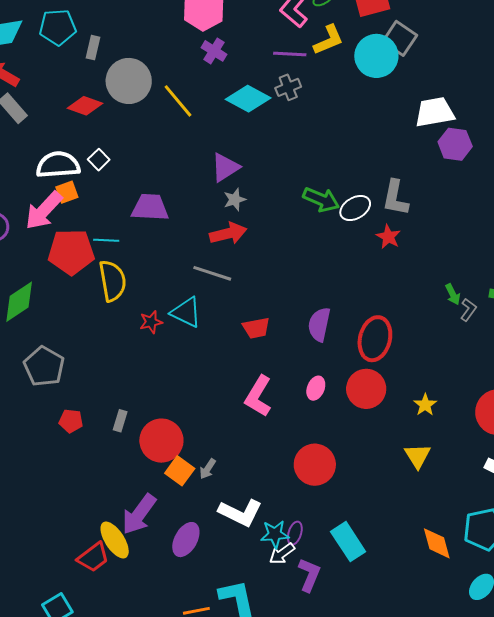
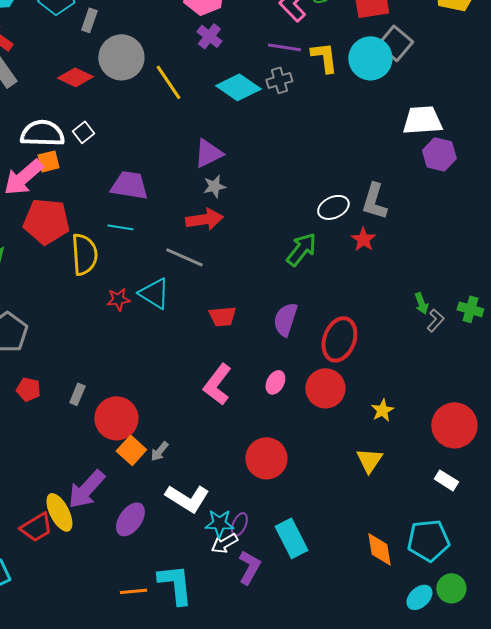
yellow L-shape: (328, 40) -> (324, 57), moved, turned -80
green arrow: (321, 200) -> (301, 249), moved, turned -81
cyan line: (106, 240) -> (120, 227), moved

